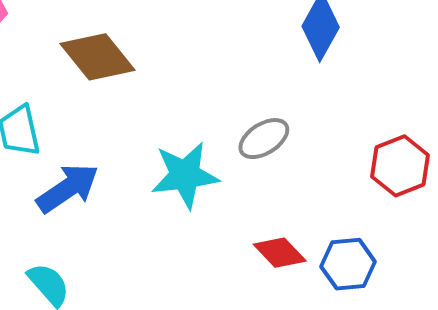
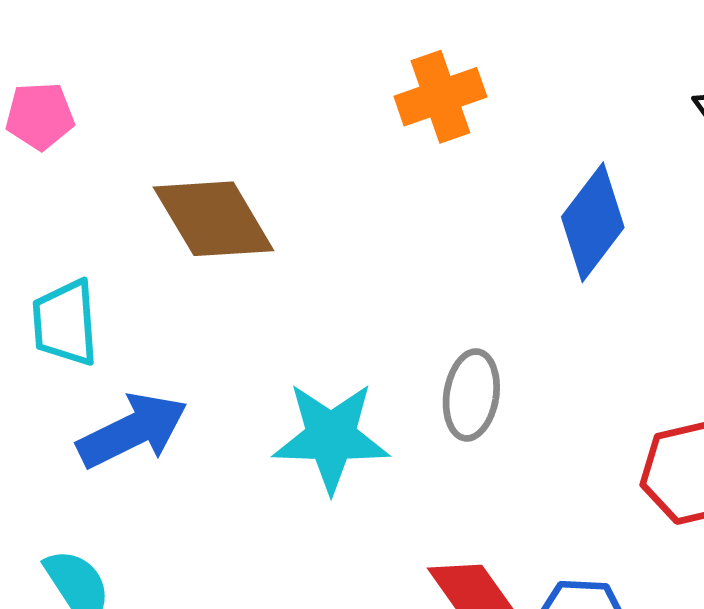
gray ellipse: (264, 139) -> (471, 395), turned -57

